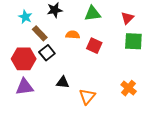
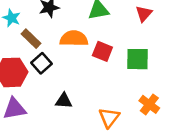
orange semicircle: (73, 35) -> (74, 39), size x1.5
green square: (133, 41) -> (138, 59), moved
orange triangle: (87, 96) -> (109, 118), moved

